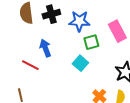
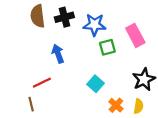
cyan square: (80, 63) -> (96, 84), moved
red line: (30, 65) -> (42, 83), moved, turned -54

